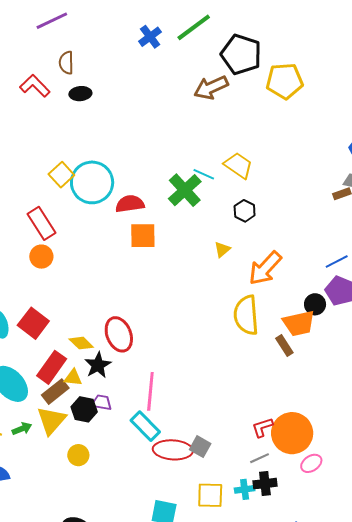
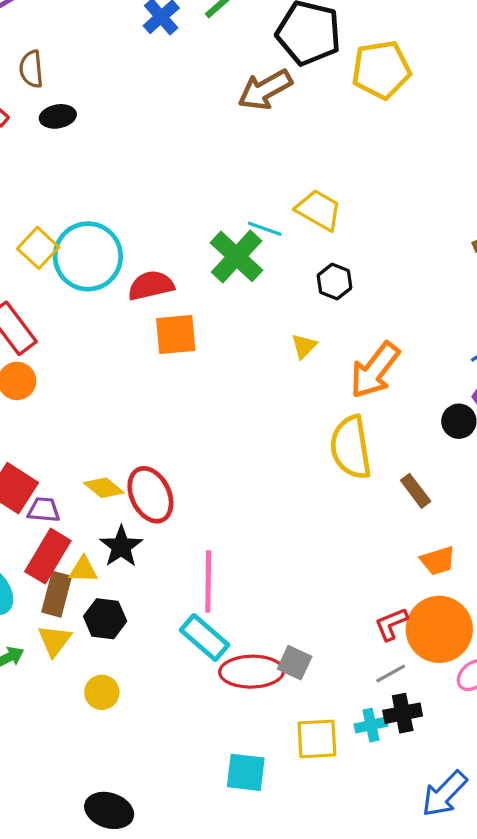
orange trapezoid: (299, 323) -> (438, 561), moved, size x0.7
yellow diamond: (81, 343) -> (104, 488), moved
brown rectangle: (55, 392) -> (57, 594), turned -32
purple trapezoid: (102, 402) -> (44, 510), moved
yellow triangle: (51, 420) -> (54, 641), size x0.7

